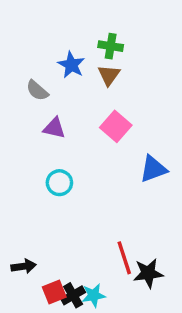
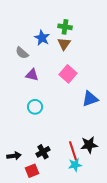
black star: (148, 273) -> (89, 145), moved
black cross: (73, 295) -> (43, 152), moved
cyan star: (94, 295) -> (75, 165), moved

